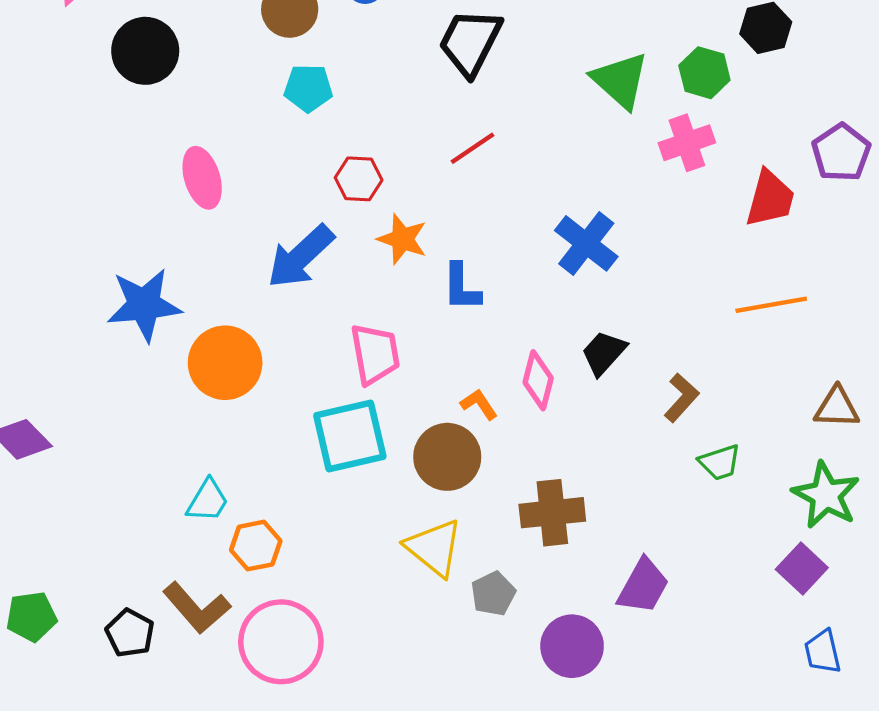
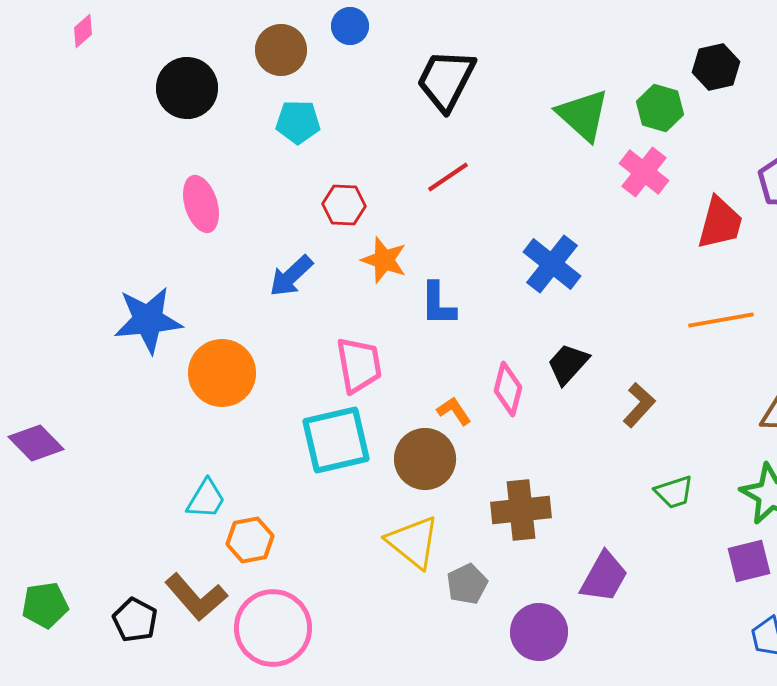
black circle: (145, 51) -> (187, 88), moved
pink cross: (687, 143) -> (644, 172), turned -33
blue arrow: (301, 257) -> (291, 276), size x0.7
green trapezoid: (720, 462) -> (674, 492), moved
purple square: (802, 568) -> (749, 561), turned 33

